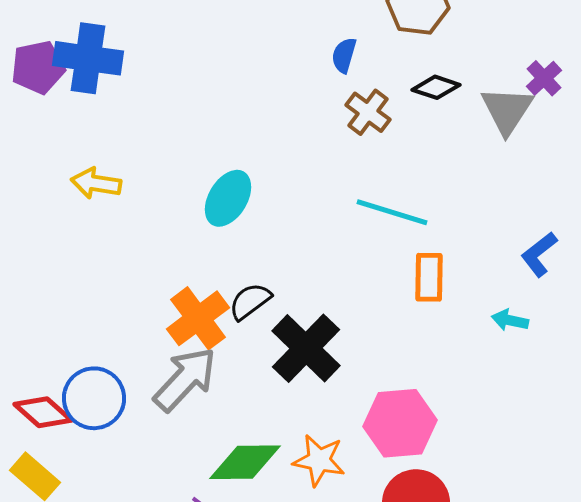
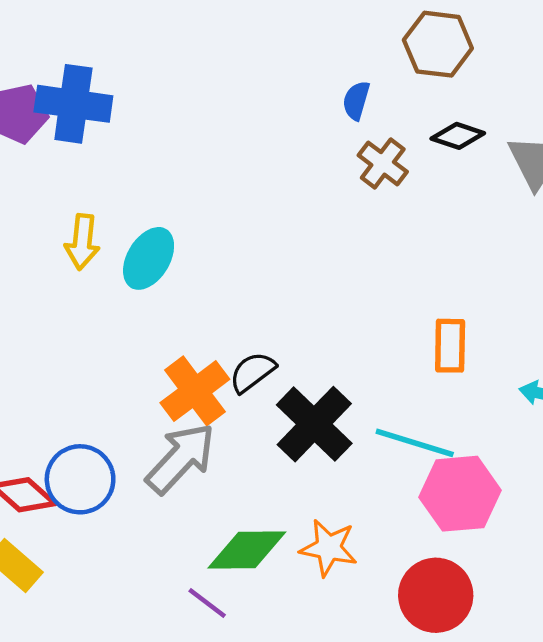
yellow arrow: (96, 183) -> (82, 242), turned -93
cyan ellipse: (228, 198) -> (149, 258), moved
cyan line: (392, 212) -> (415, 443), moved
pink hexagon: (400, 423) -> (460, 494), moved

